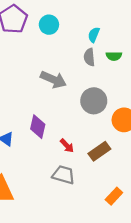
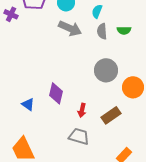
cyan semicircle: (94, 35) -> (97, 11), moved
gray arrow: (53, 80) -> (70, 28), moved
red arrow: (67, 146) -> (82, 110), turned 56

